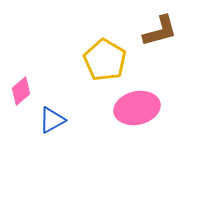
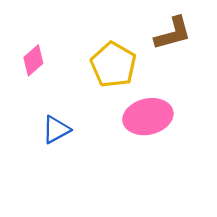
pink diamond: (21, 91) -> (33, 60), moved

